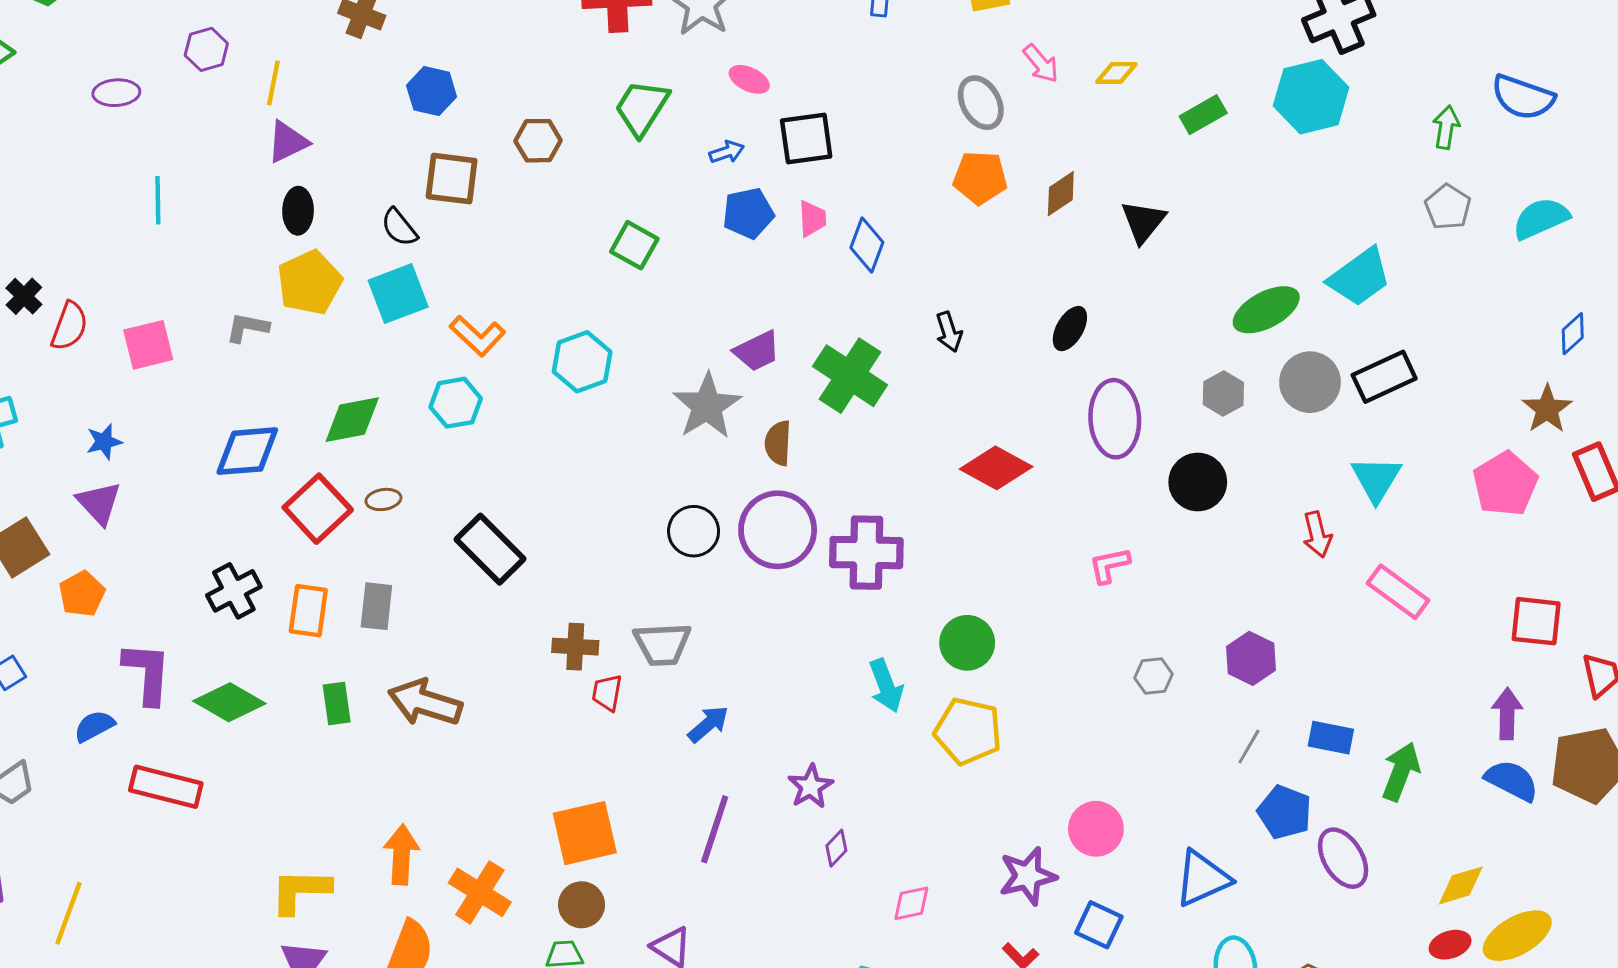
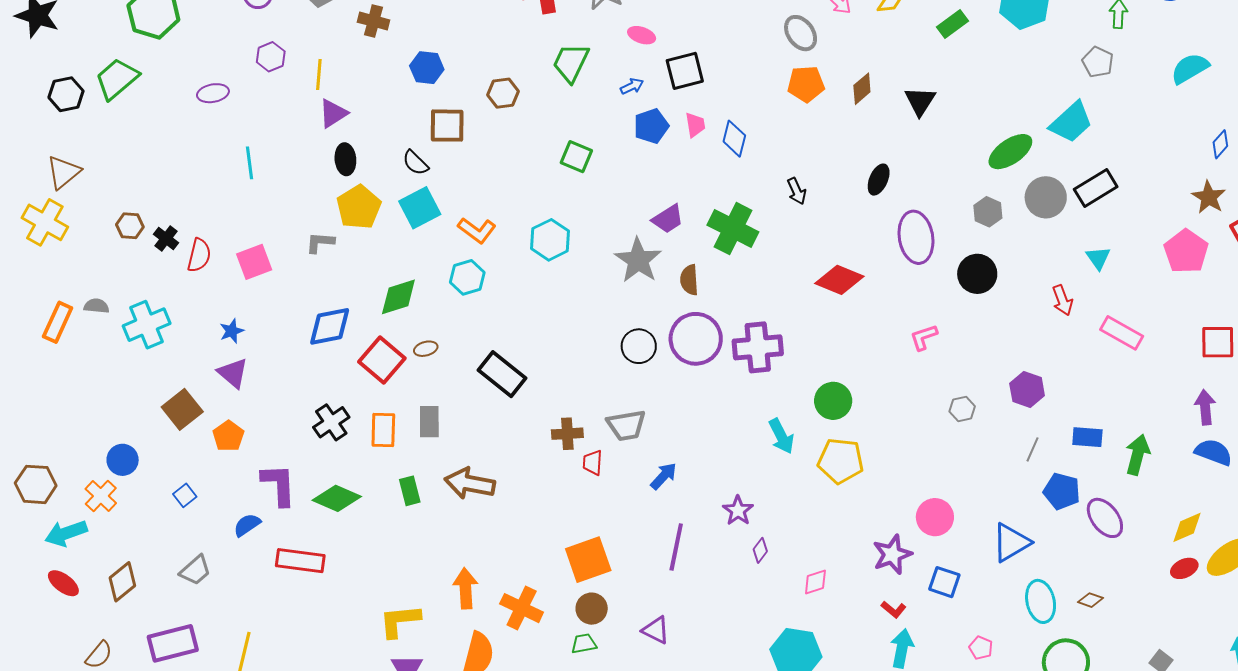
gray pentagon: (1448, 207) -> (1098, 62), moved
cyan triangle: (1376, 479) -> (1098, 258), size x0.7

